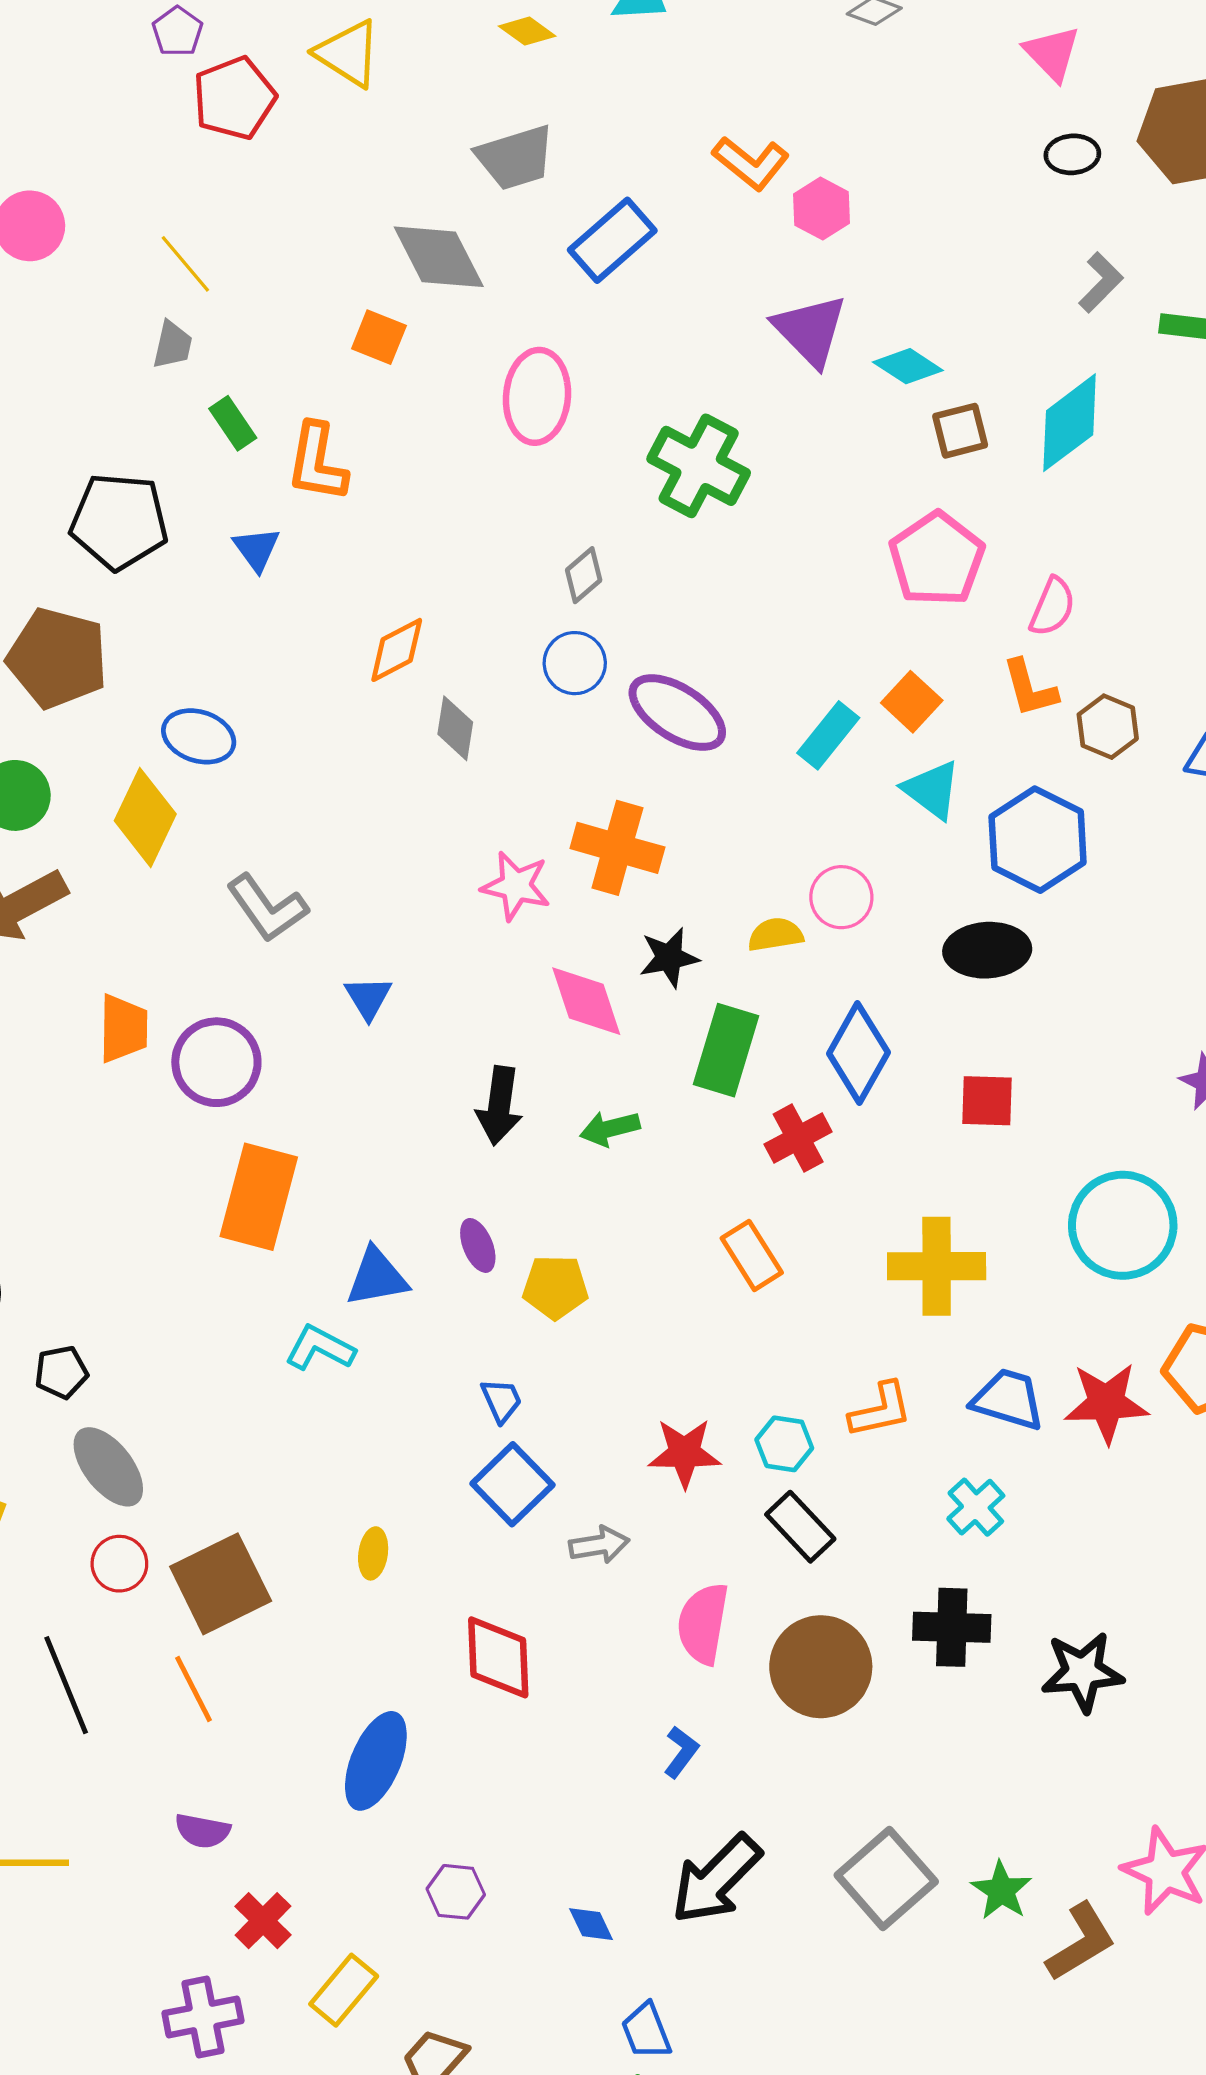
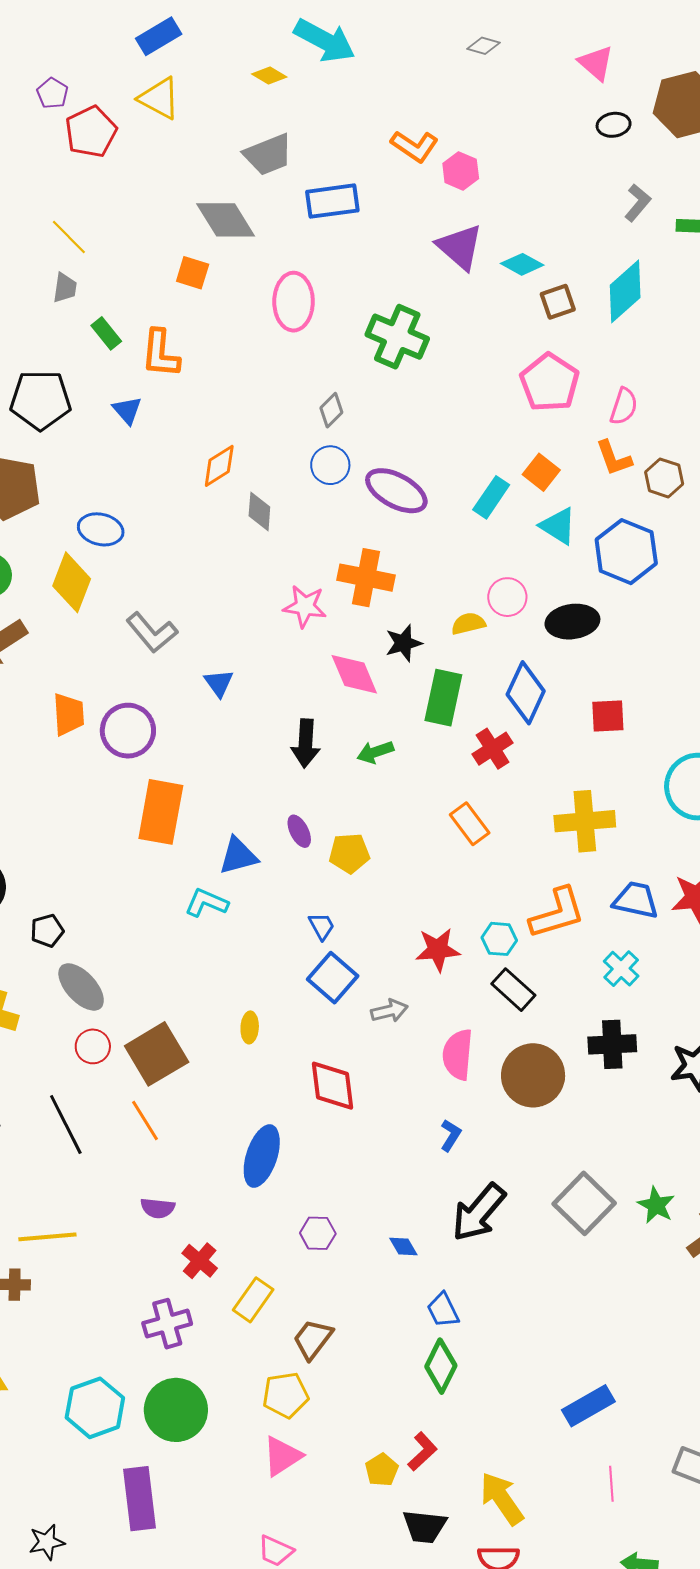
blue rectangle: (612, 240) -> (332, 201), turned 38
black ellipse: (987, 950) -> (572, 622), moved
orange L-shape: (881, 1410) -> (557, 913), size x1.4

